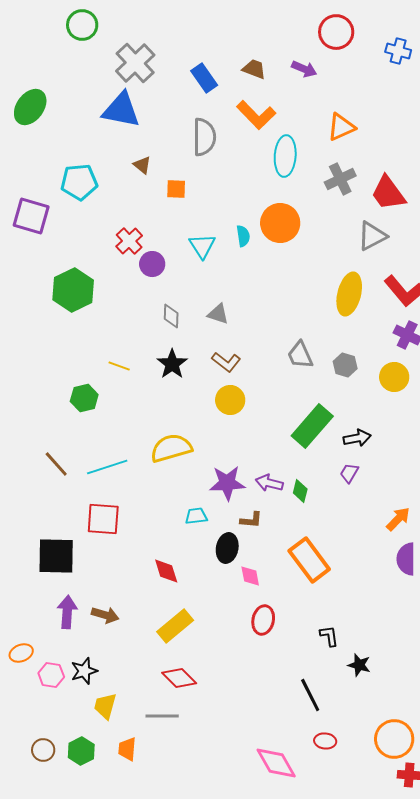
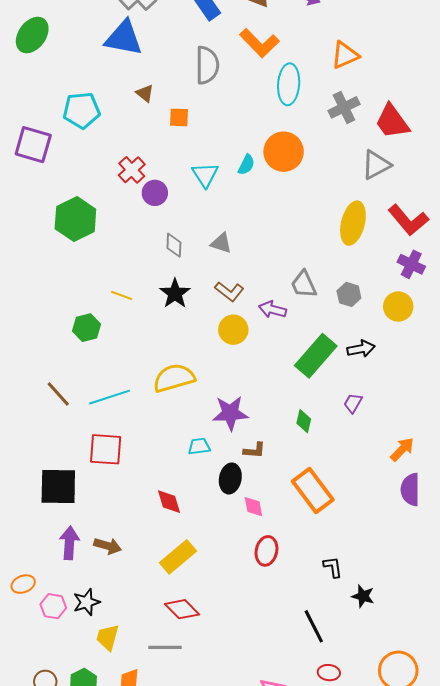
cyan semicircle: (243, 236) -> (246, 165), turned 35
black arrow: (357, 438) -> (361, 349), moved
purple arrow: (269, 483) -> (273, 310), moved

